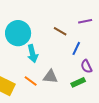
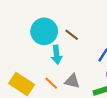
brown line: (60, 31) -> (72, 35), moved

